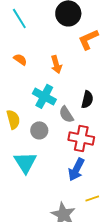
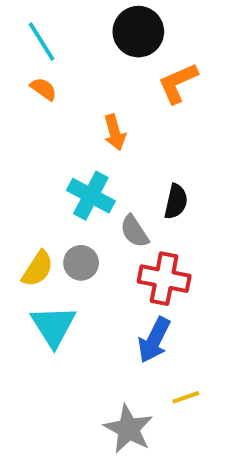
orange semicircle: (20, 59) -> (43, 89), moved
yellow semicircle: (13, 119) -> (38, 269), moved, turned 48

